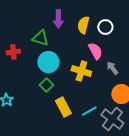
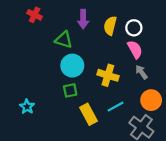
pink semicircle: (95, 51) -> (135, 49), moved
red cross: (13, 52) -> (35, 15), moved, turned 32
green square: (46, 85) -> (70, 90), turned 32
cyan line: (89, 111) -> (115, 107), moved

